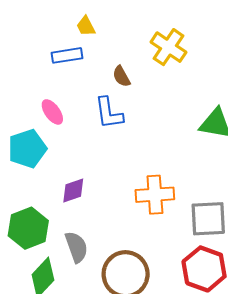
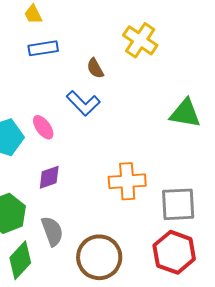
yellow trapezoid: (86, 26) -> (33, 14), moved
pink ellipse: (52, 112) -> (43, 127), moved
blue L-shape: (109, 113) -> (83, 103), turned -36

